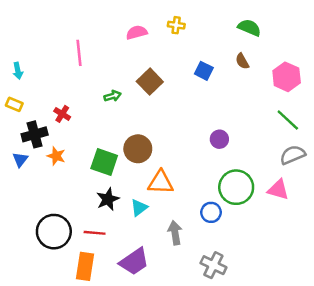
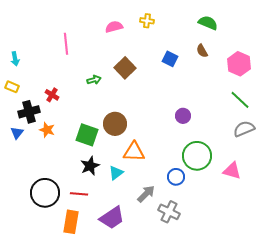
pink triangle: (278, 190) -> (232, 171), moved
gray arrow: (175, 233) -> (146, 194), turned 54
gray cross: (213, 265) -> (169, 212), moved

